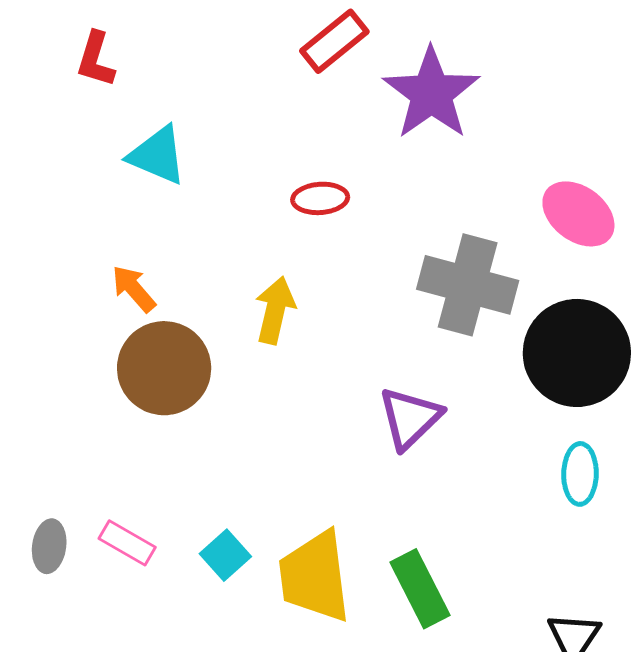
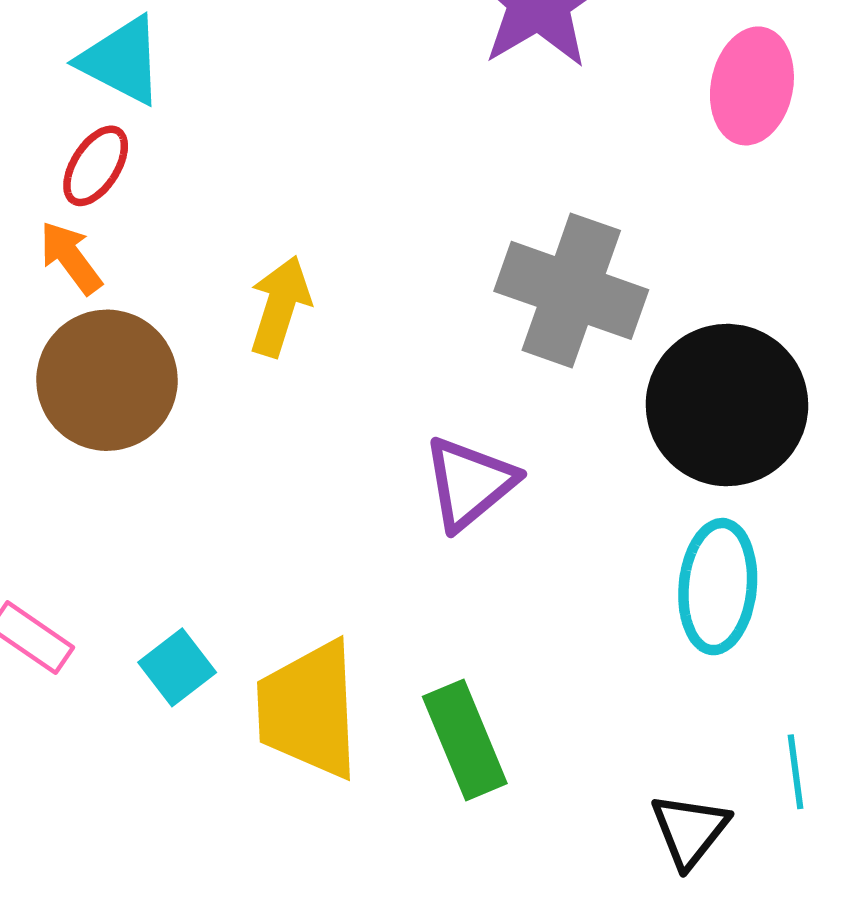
red ellipse: (320, 198) -> (96, 166), moved, turned -58
pink ellipse: (578, 214) -> (752, 86), moved, turned 60
cyan ellipse: (580, 474) -> (718, 587), size x1.4

